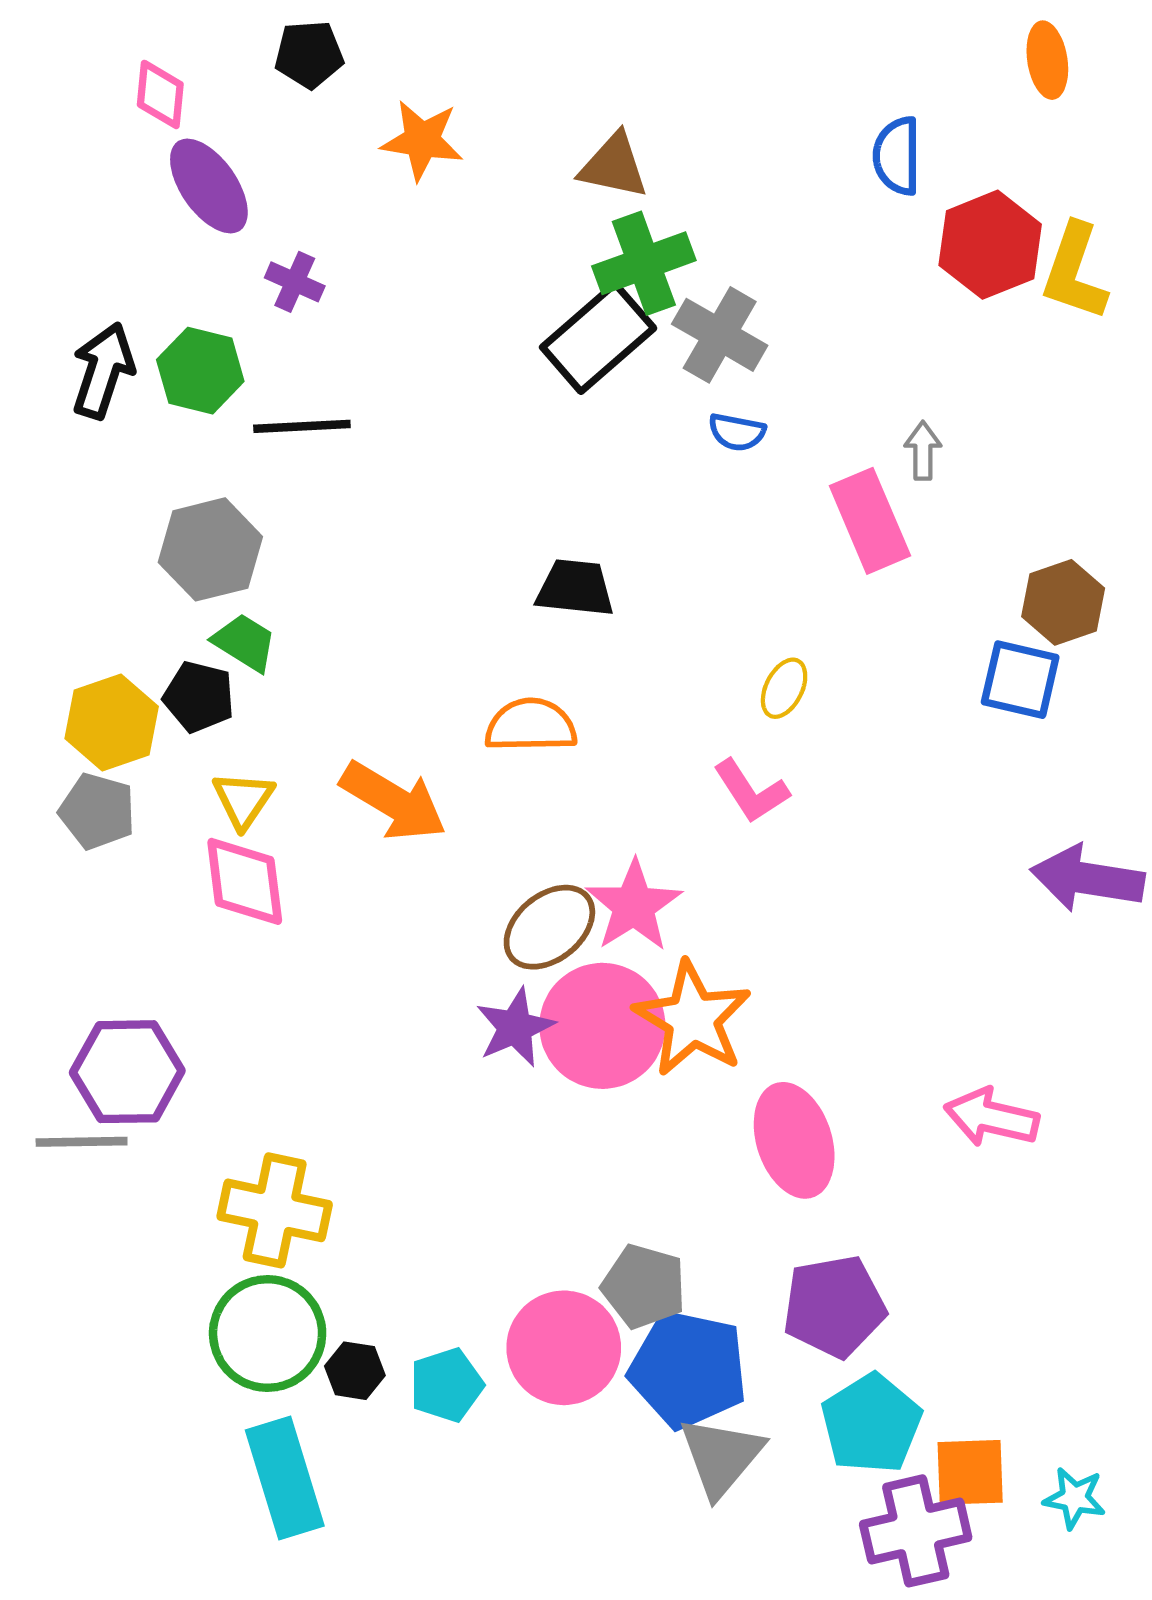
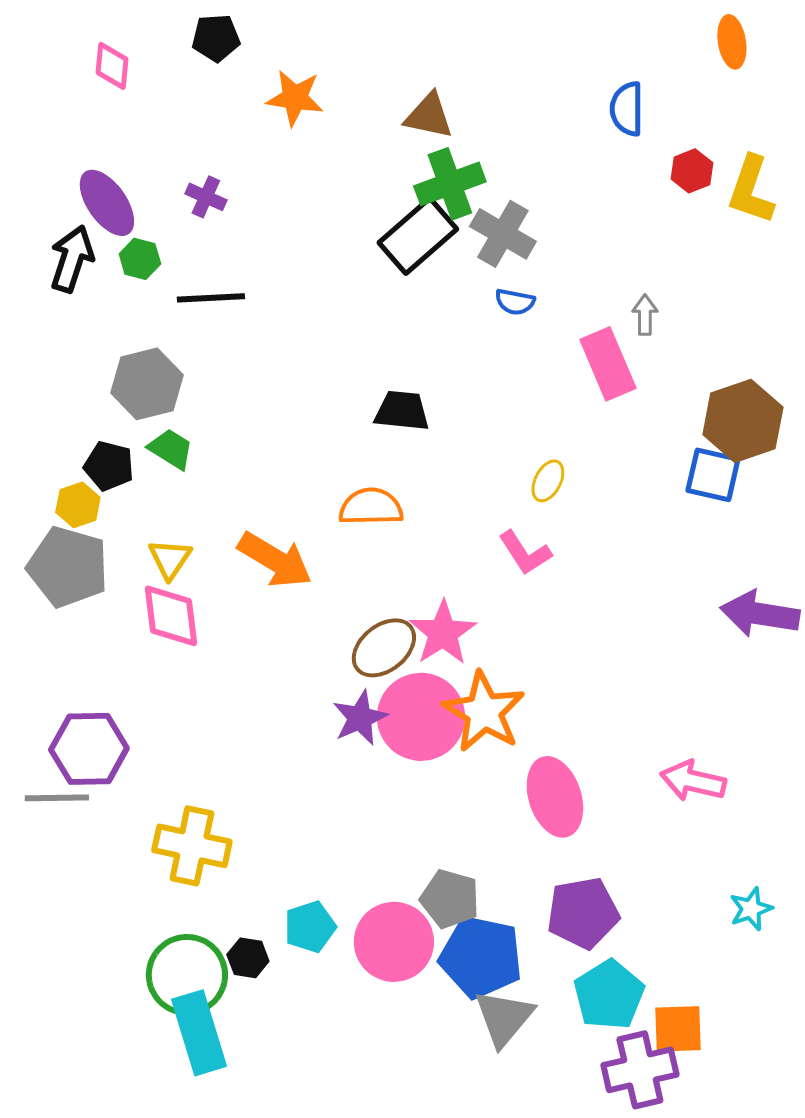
purple ellipse: (209, 186) -> (107, 203), moved
red hexagon: (990, 245) -> (692, 171), size x0.6
green hexagon: (200, 371) -> (140, 259), size x0.7
brown hexagon: (1063, 602) -> (743, 421), size x1.4
black pentagon: (199, 697) -> (109, 466), moved
yellow hexagon: (112, 723) -> (78, 505), size x0.7
gray pentagon: (97, 811) -> (68, 567), size x1.5
green circle: (268, 1334) -> (187, 975), moved
cyan pentagon: (446, 1385) -> (310, 927), moved
cyan star: (1075, 1498) -> (751, 909), moved, turned -30

